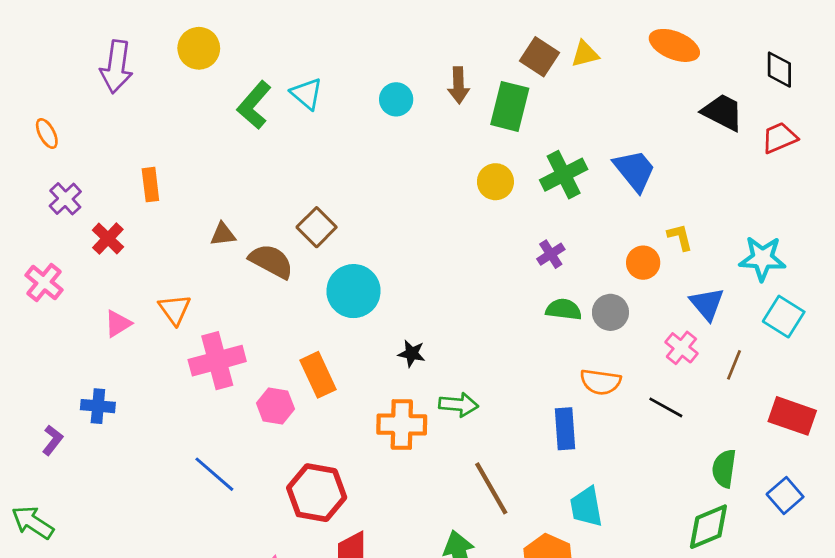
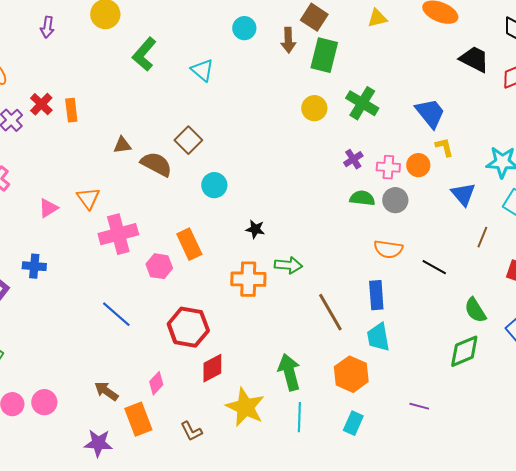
brown square: (539, 57) -> (314, 17), moved
purple arrow: (116, 67) -> (47, 27), size x0.6
cyan triangle: (307, 94) -> (202, 70), moved
cyan circle: (396, 99) -> (244, 28), moved
blue trapezoid: (635, 170) -> (430, 113), moved
green cross: (564, 175) -> (362, 103), turned -32
red cross: (108, 239) -> (41, 104), moved
cyan circle: (353, 291) -> (214, 185), size x0.7
pink cross: (681, 348) -> (388, 167), moved, turned -35
blue rectangle: (565, 429) -> (376, 295), moved
green semicircle: (724, 469) -> (475, 310), turned -40
brown line: (491, 488) -> (330, 312), moved

